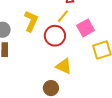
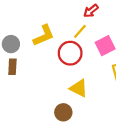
yellow L-shape: (31, 21) -> (44, 35), turned 40

